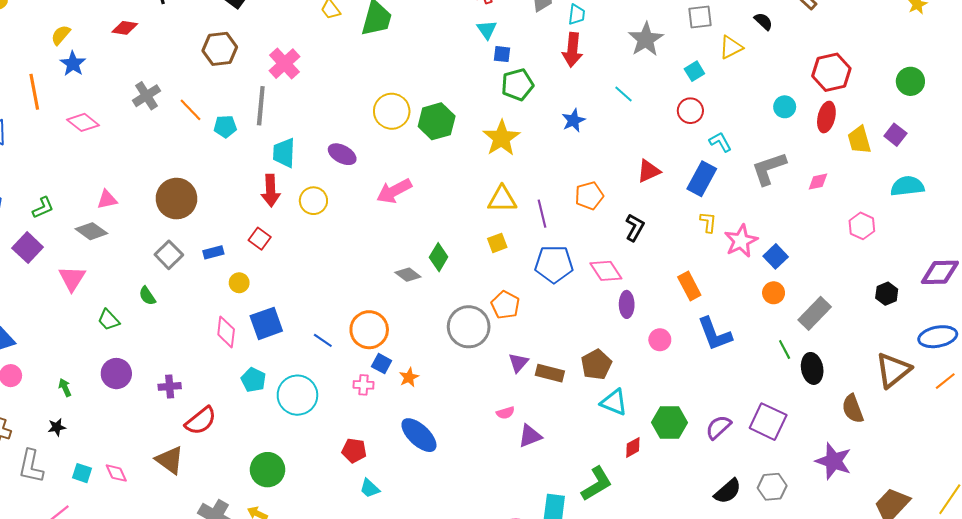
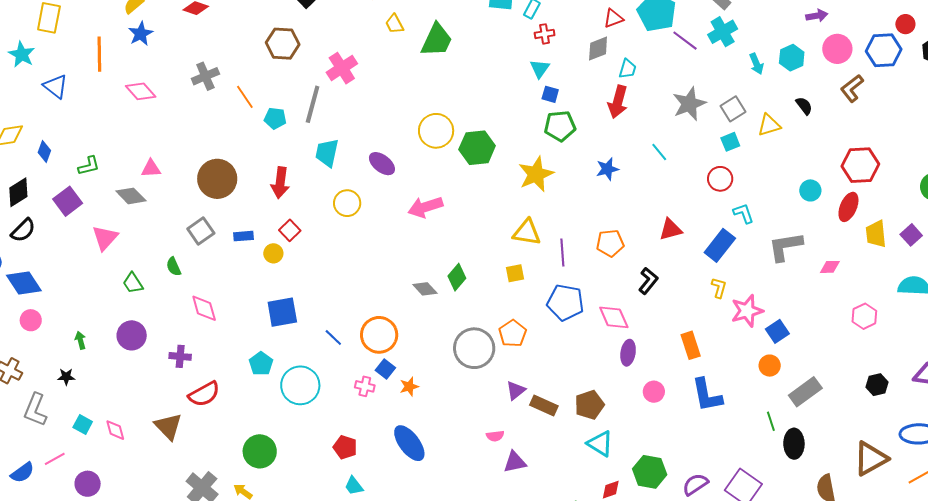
gray square: (700, 17) -> (733, 109), moved, turned -35
red arrow: (271, 191) -> (280, 183), moved
yellow circle: (239, 283) -> (273, 253), moved
pink diamond: (226, 332) -> (204, 308), moved, turned -32

